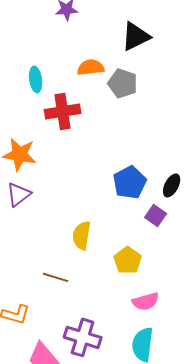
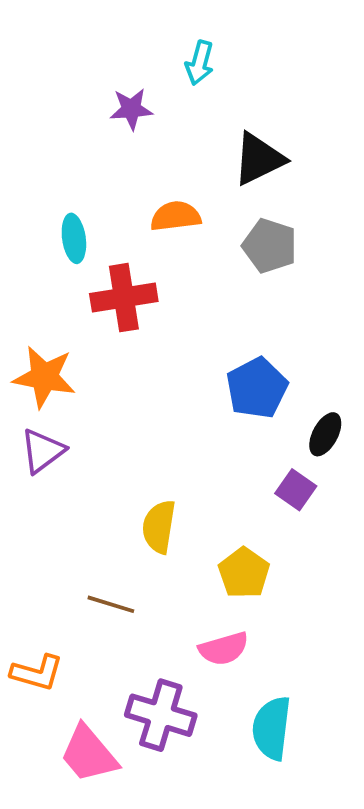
gray pentagon: (123, 83) -> (270, 246), moved
blue pentagon: (130, 182) -> (257, 388), moved
pink semicircle: (146, 301) -> (224, 649), moved

